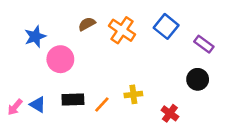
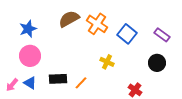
brown semicircle: (87, 24) -> (69, 19), size x1.5
blue square: (166, 26) -> (127, 34), moved
pink circle: (60, 59) -> (30, 56), moved
yellow cross: (133, 94) -> (107, 62), moved, turned 32

